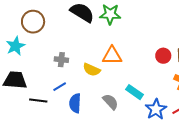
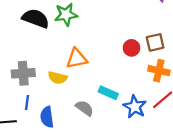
gray cross: (61, 60) -> (23, 73), size x1.5
blue line: (60, 87) -> (27, 102), turned -40

